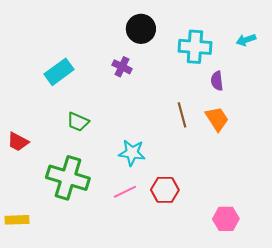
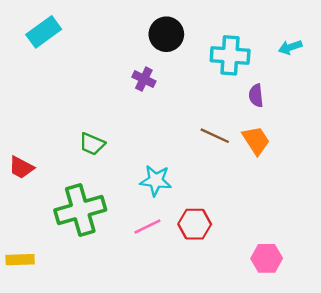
cyan rectangle: (59, 72) -> (44, 32), moved
brown line: (182, 115) -> (215, 136), turned -50
green cross: (68, 178) -> (80, 210), turned -33

